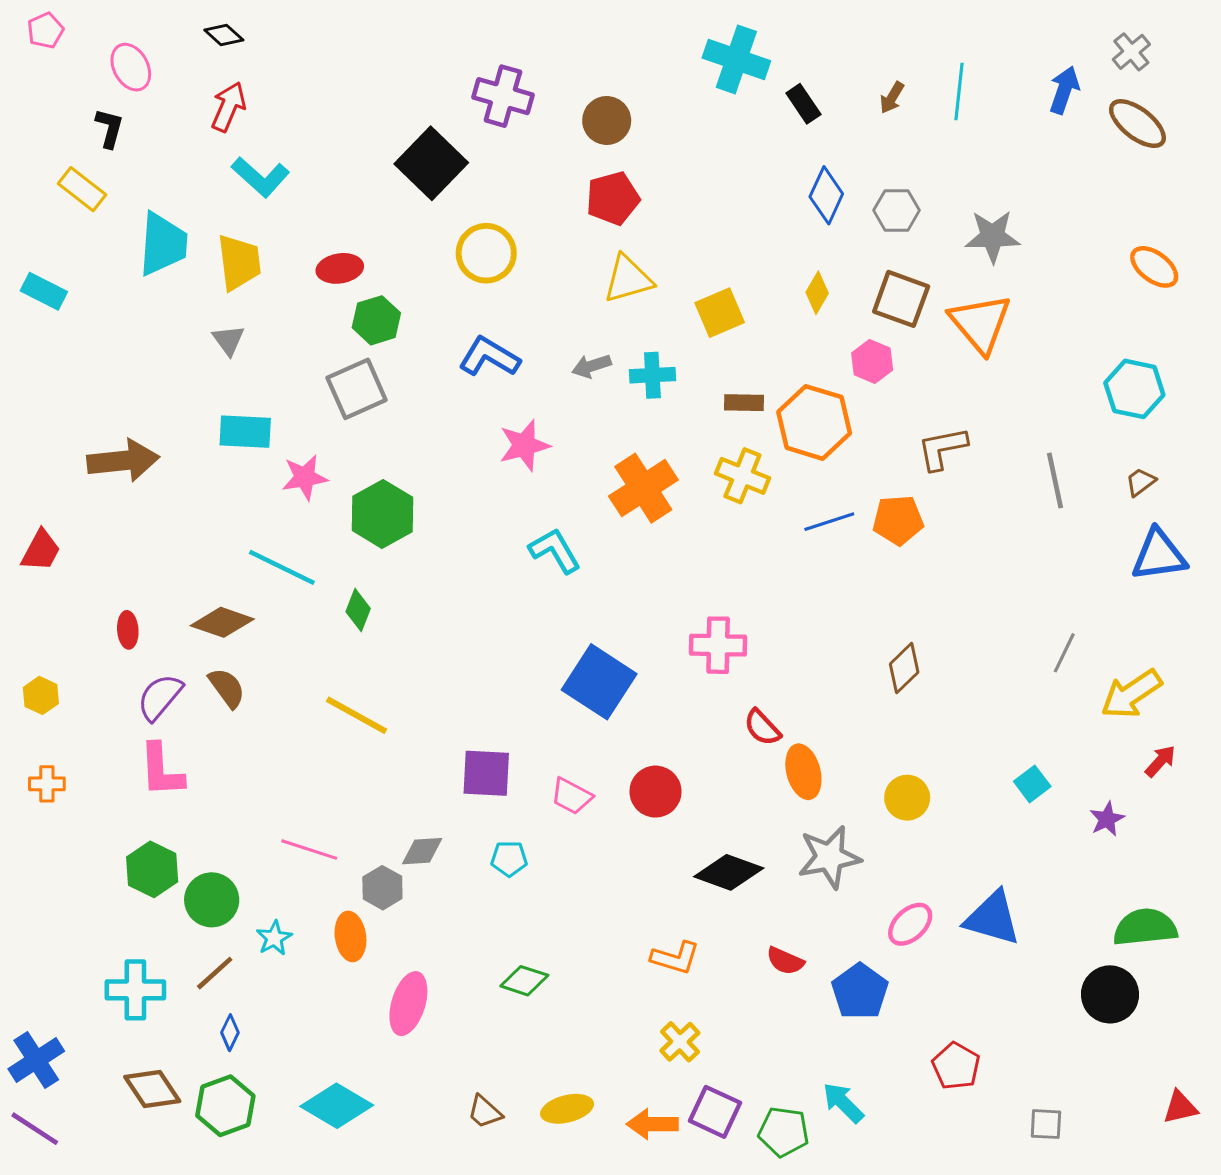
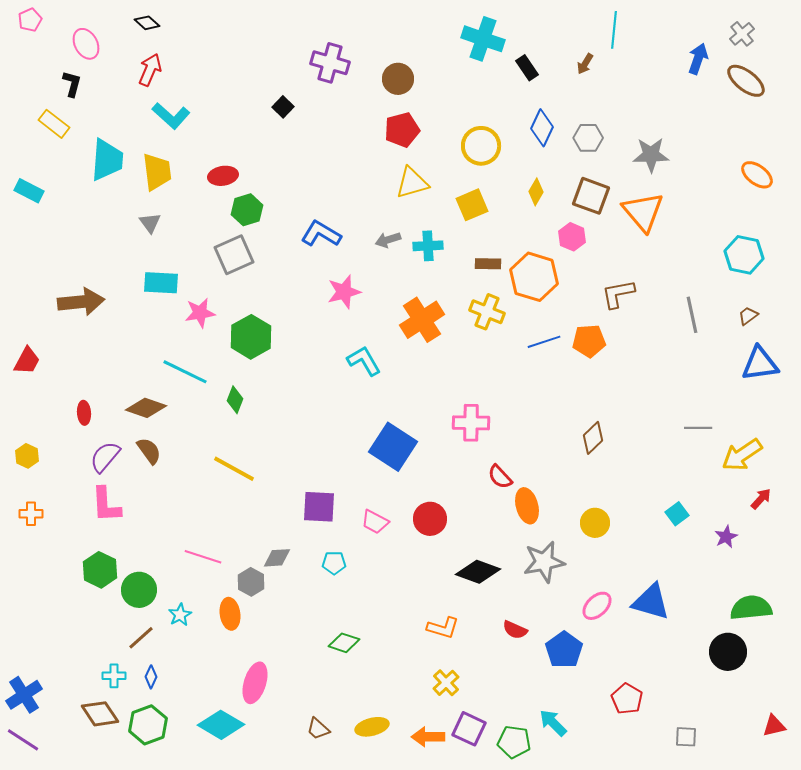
cyan line: (959, 92) -> (614, 30), moved
black square: (431, 163) -> (283, 107), size x0.5
yellow circle: (486, 253) -> (481, 146), moved
gray line: (1064, 653) -> (698, 428), turned 64
cyan cross: (135, 990) -> (114, 676), moved, size x0.6
pink ellipse: (408, 1004) -> (255, 683), moved

